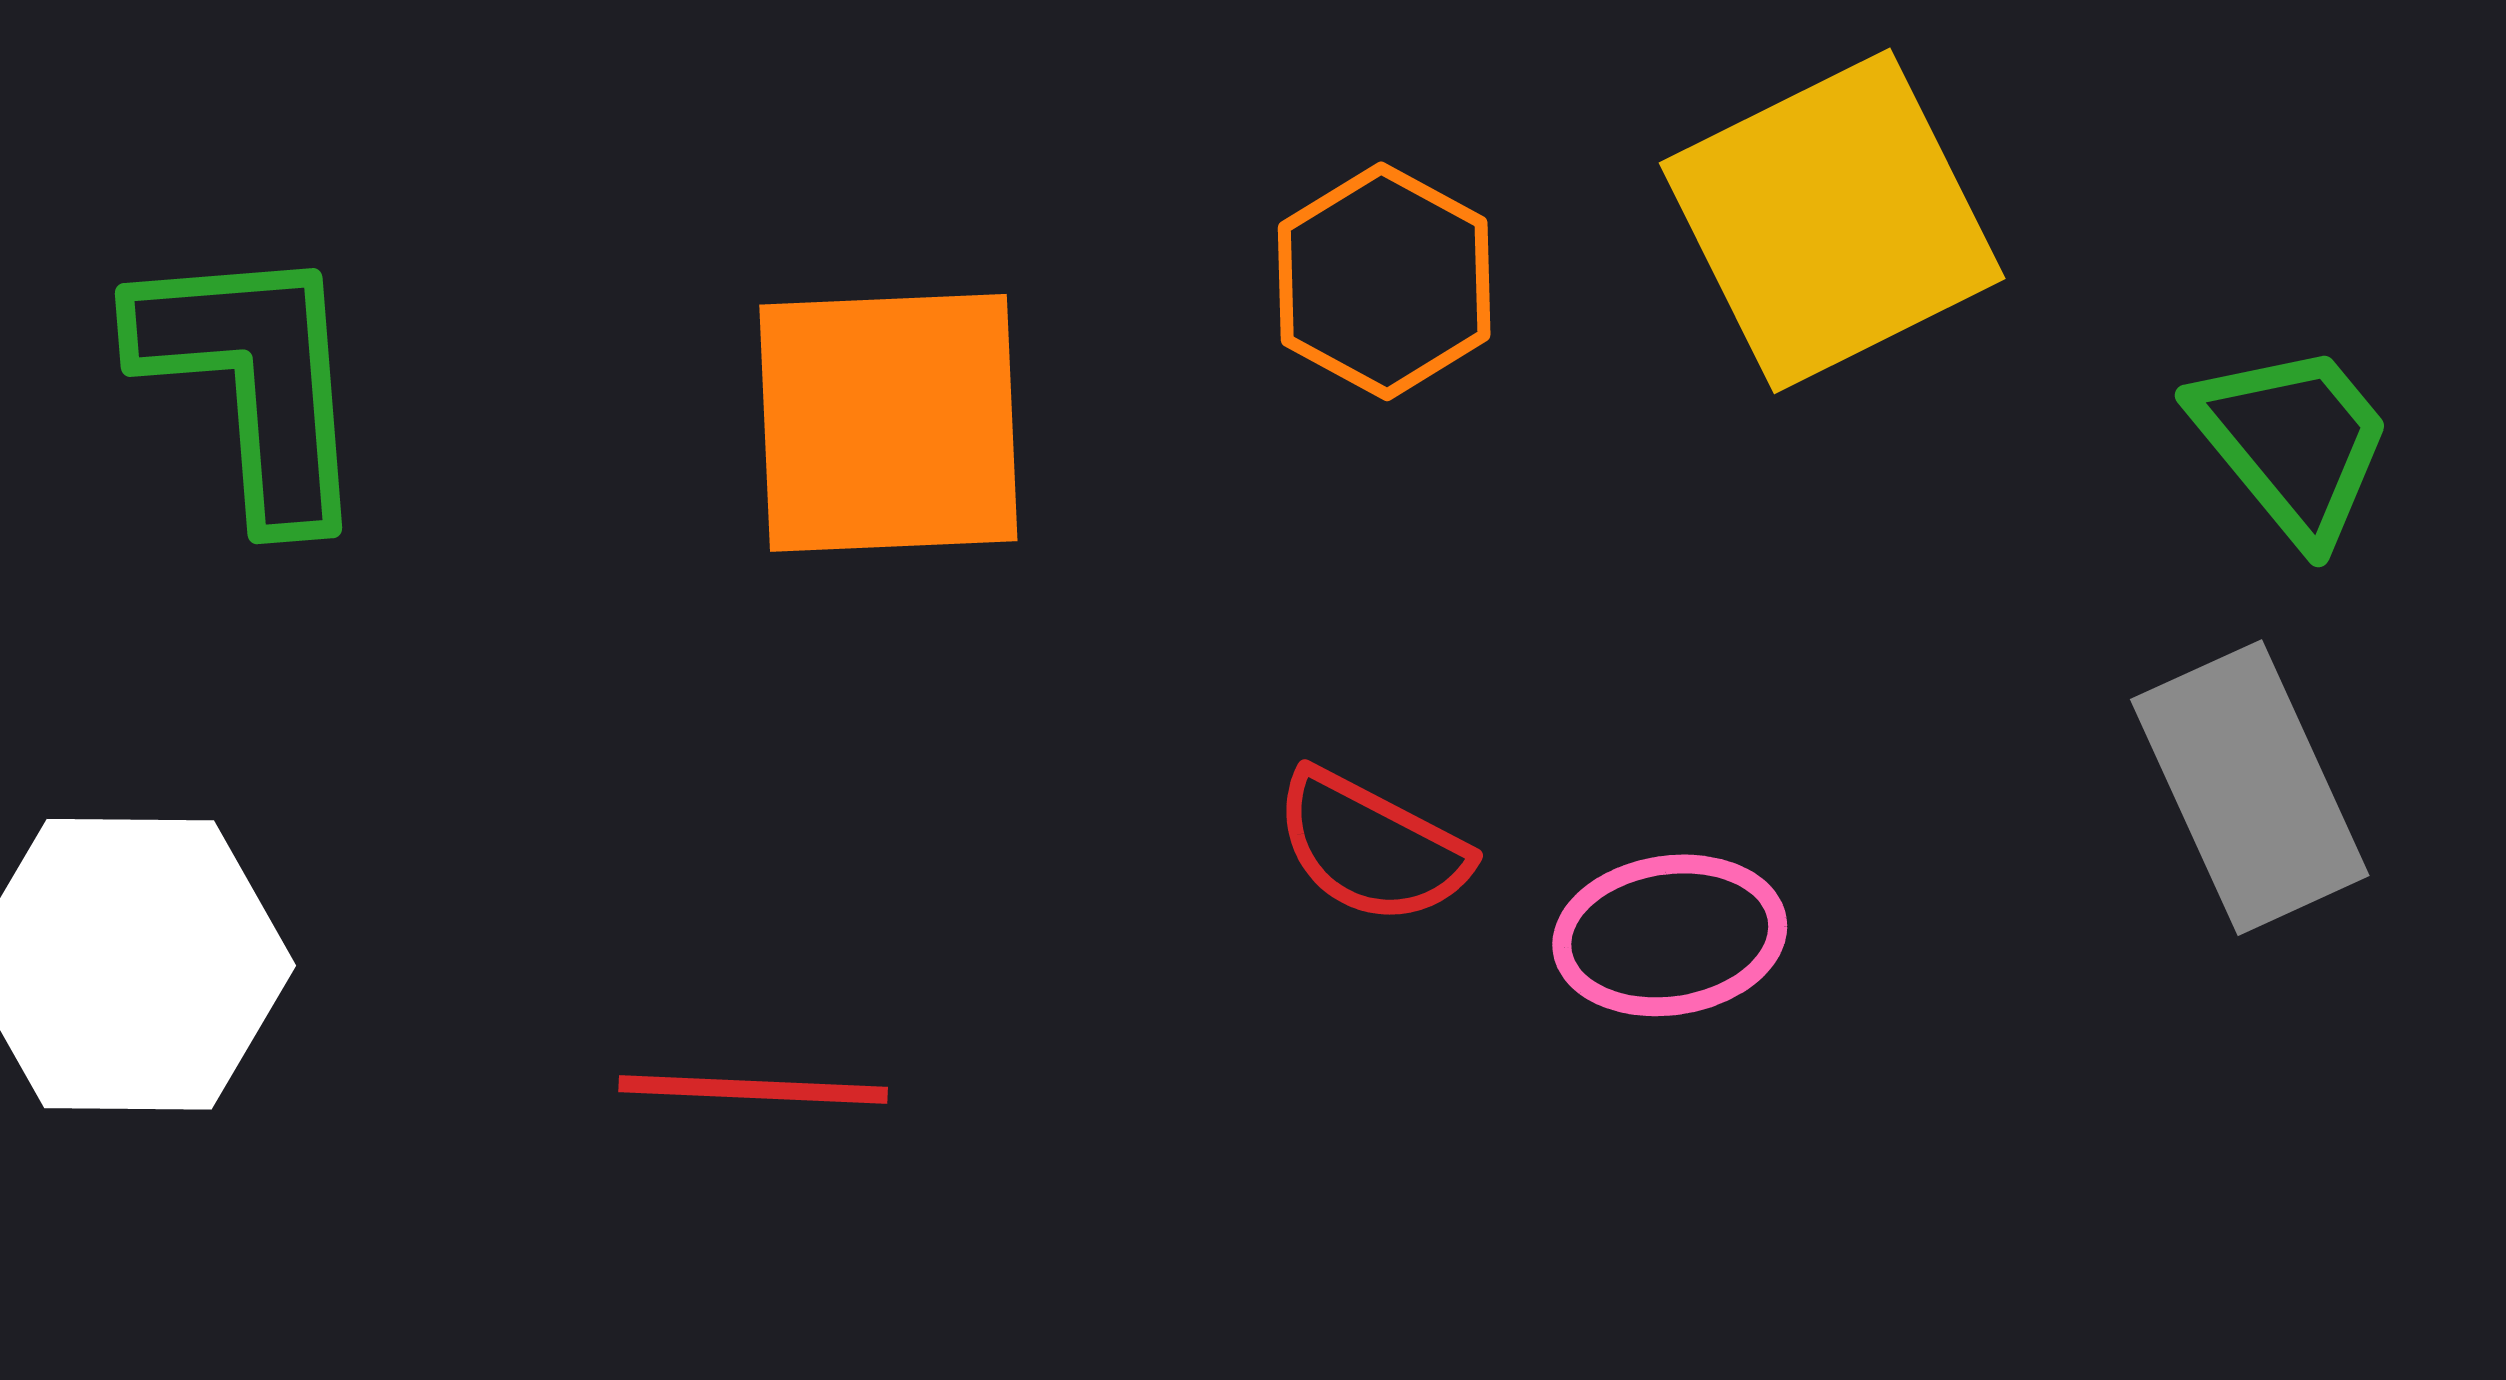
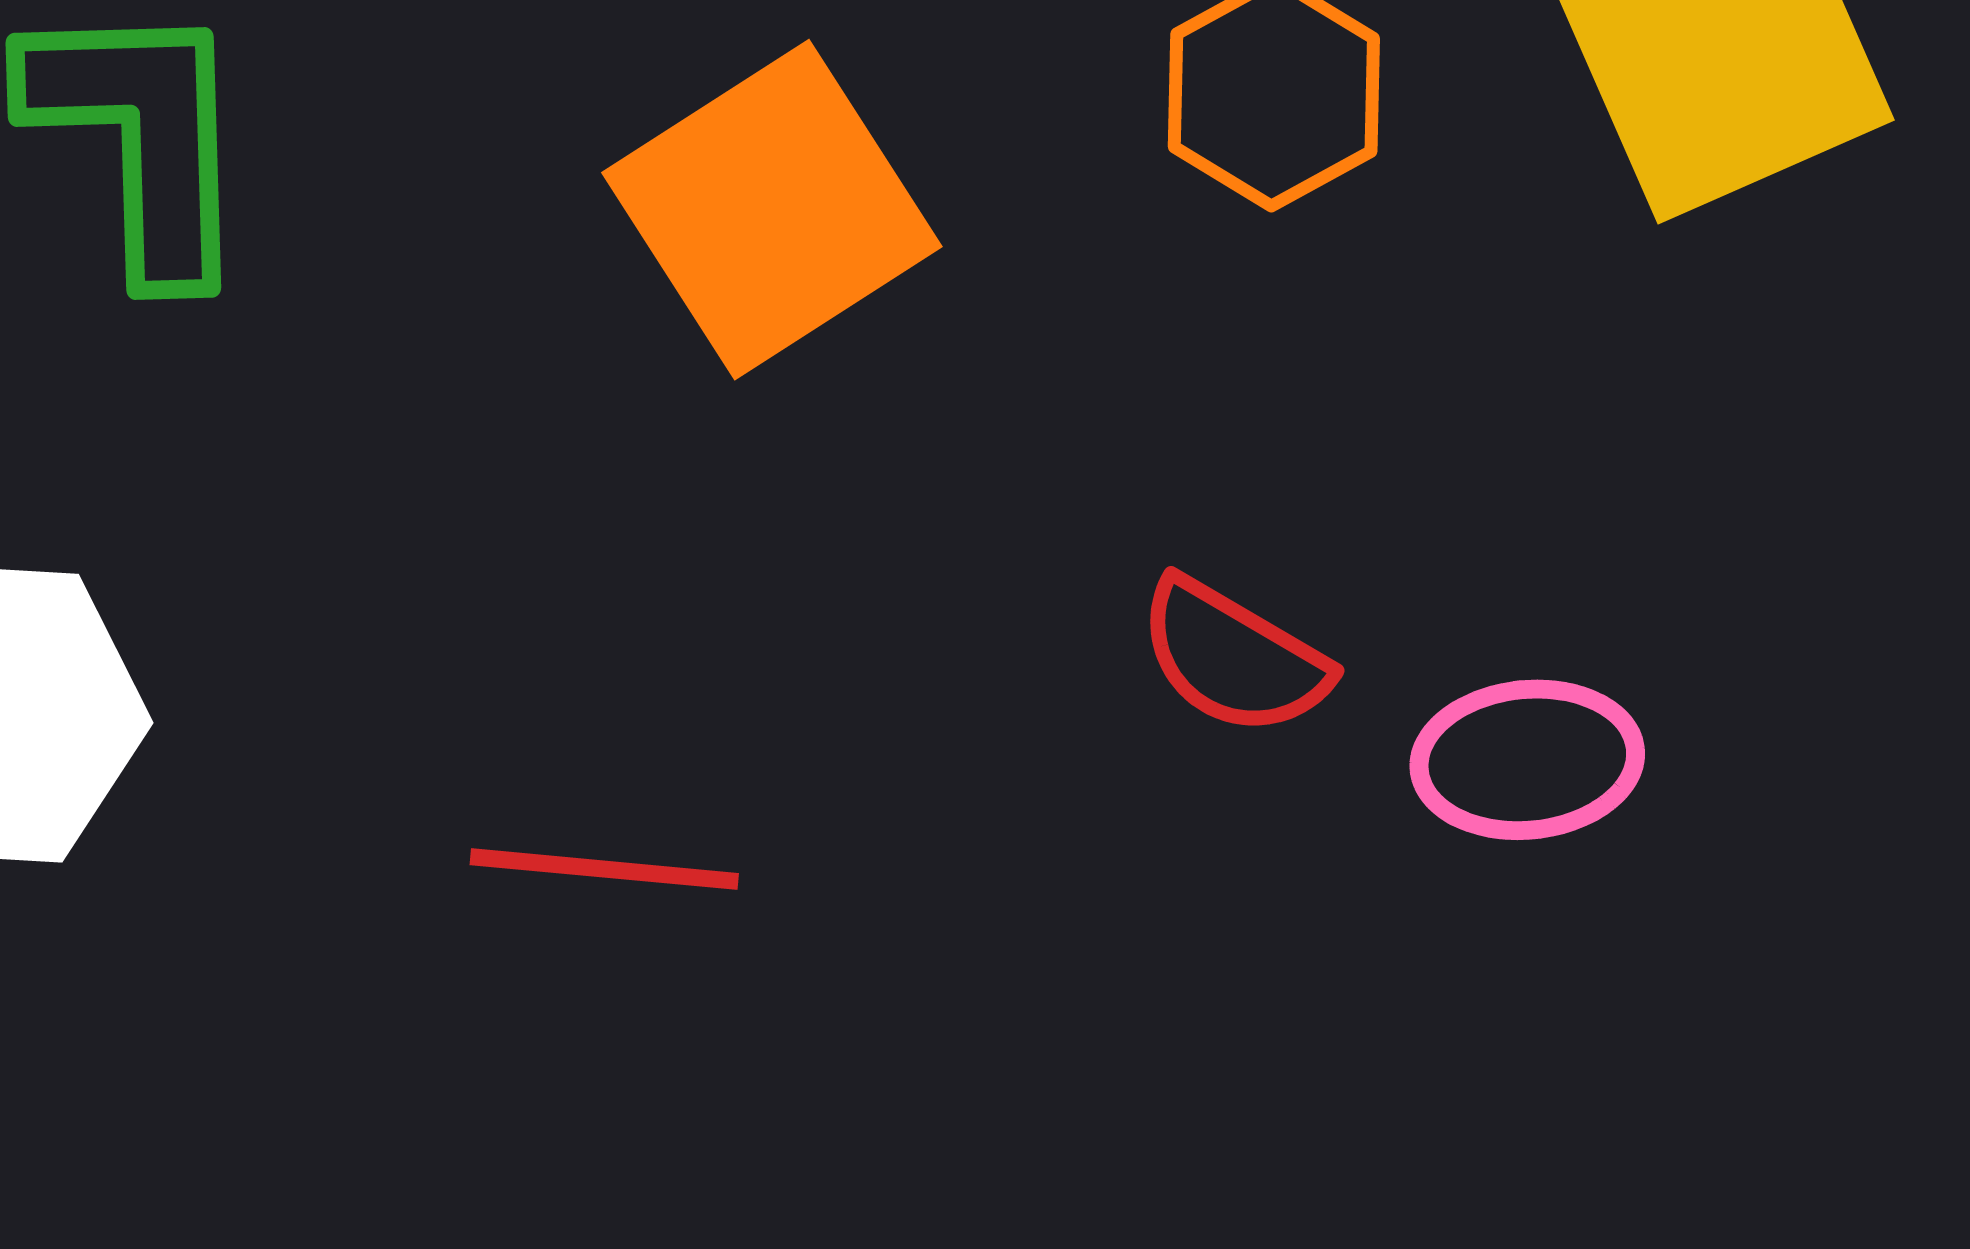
orange square: (888, 423) -> (772, 210), turned -33

